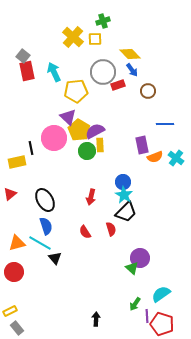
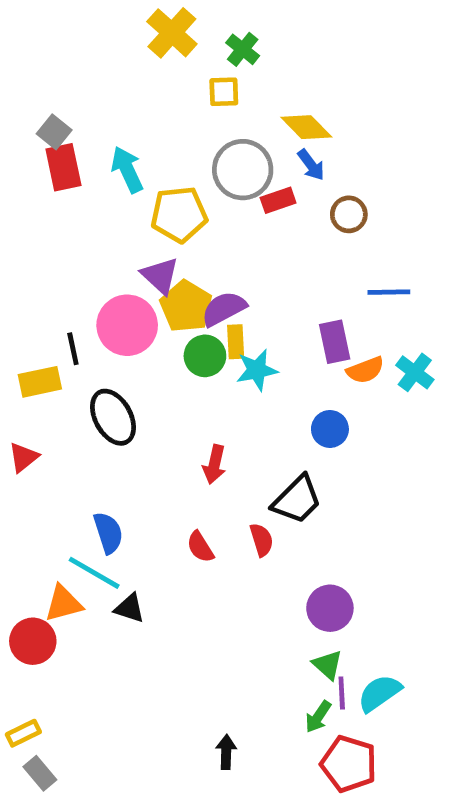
green cross: (103, 21) -> (243, 49), turned -32
yellow cross: (73, 37) -> (172, 33), moved
blue circle: (123, 182) -> (330, 429), moved
cyan star: (124, 195) -> (257, 370), moved, turned 30
black ellipse: (45, 200) -> (113, 417), moved
orange triangle: (17, 243) -> (63, 603), moved
black triangle: (55, 258) -> (129, 608), turned -32
green triangle: (132, 268) -> (328, 665), moved
purple line: (147, 316) -> (342, 693), moved
red pentagon: (162, 324) -> (349, 764), moved

